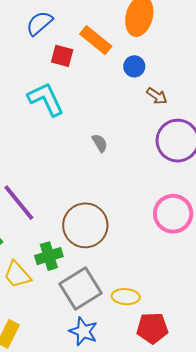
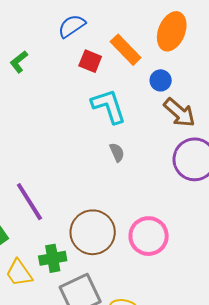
brown arrow: (157, 96) -> (179, 113), size x1.6
cyan L-shape: (46, 99) -> (109, 106), moved
pink circle: (173, 214) -> (149, 236), moved

